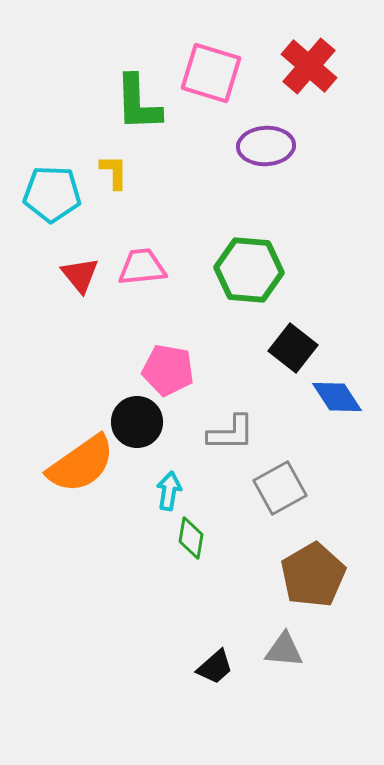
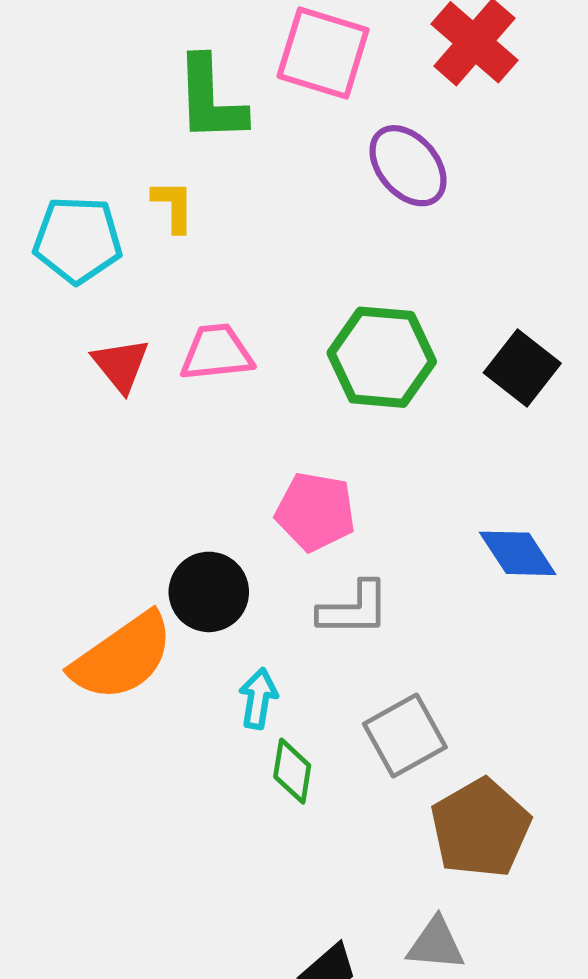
purple ellipse: (266, 146) -> (408, 166), turned 52
black square: (293, 348) -> (522, 368), moved
pink pentagon: (168, 370) -> (315, 512), moved
gray square: (280, 488) -> (405, 736), moved

